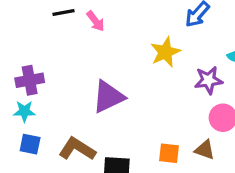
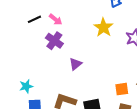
purple cross: (30, 80) -> (54, 41), moved, turned -30
purple triangle: (108, 97) -> (75, 64), size x0.6

